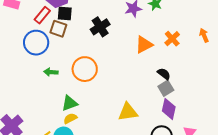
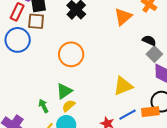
green arrow: (51, 72) -> (43, 106), moved, turned 72

